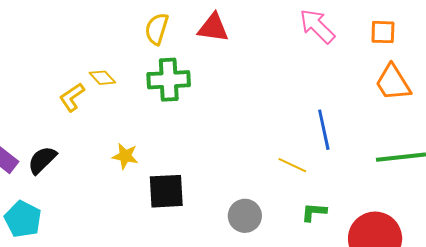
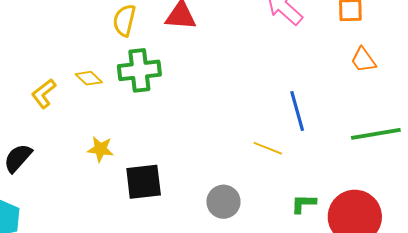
yellow diamond: (102, 78) -> (89, 78), moved
orange trapezoid: (393, 83) -> (363, 60), size x0.7
green L-shape: (314, 212) -> (304, 204), moved

